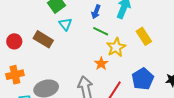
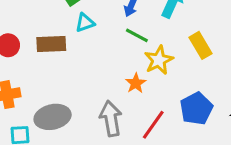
cyan triangle: (65, 24) -> (85, 23), turned 48
brown rectangle: (43, 39) -> (51, 44), turned -36

